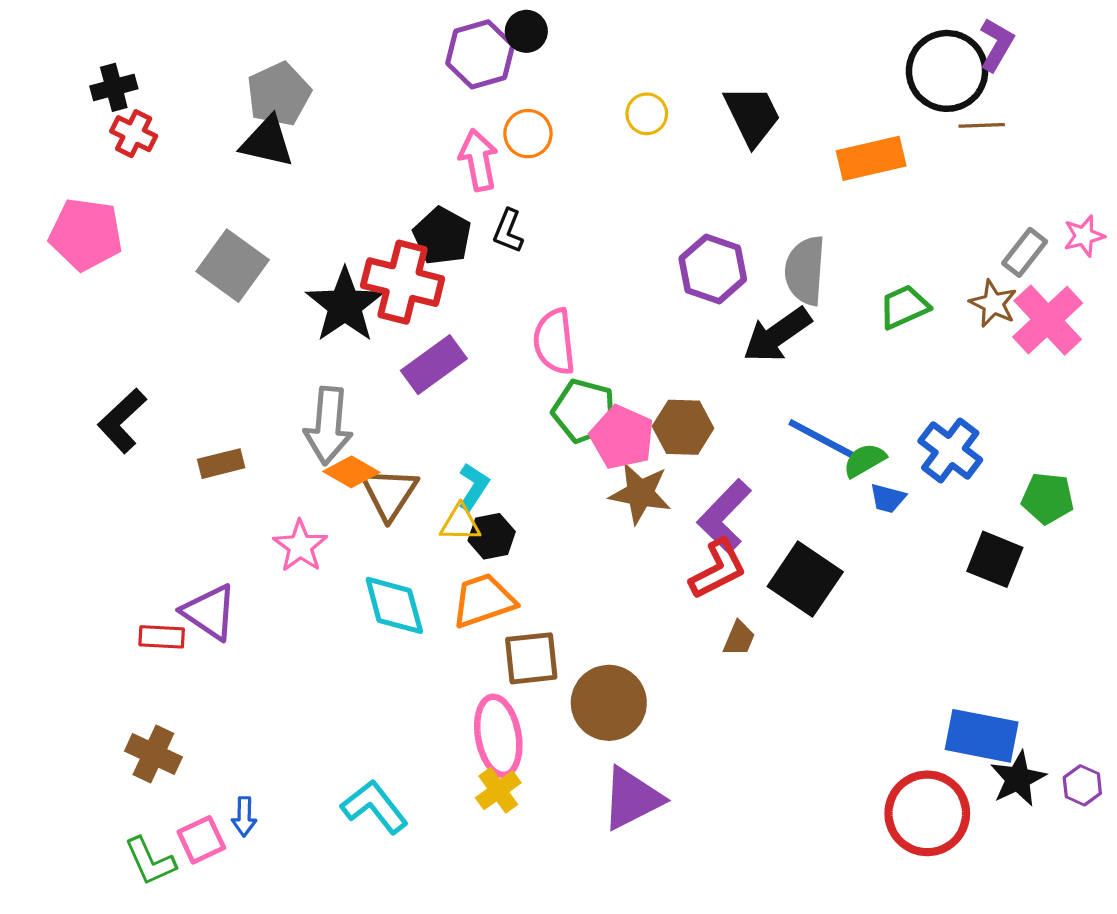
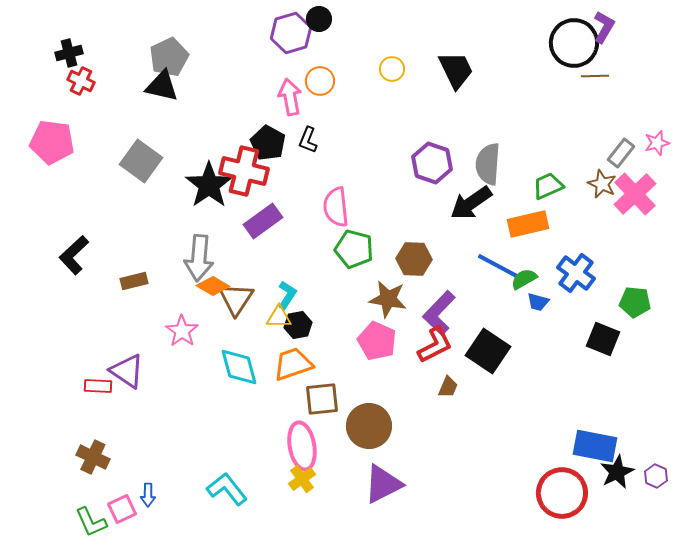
orange rectangle: (871, 158) -> (528, 224), moved
pink pentagon: (622, 437) -> (377, 341), moved

